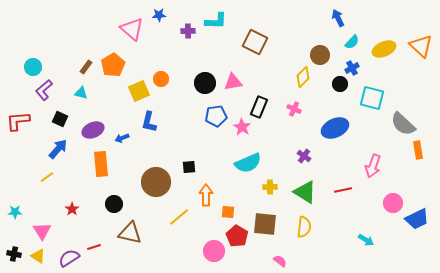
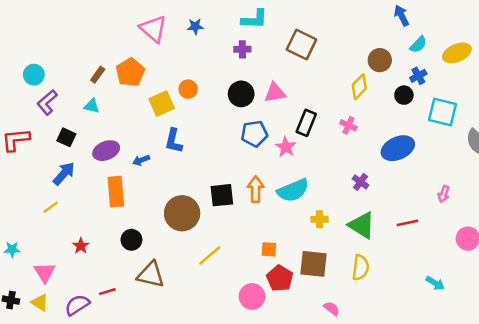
blue star: (159, 15) -> (195, 26), moved
purple cross: (188, 31) -> (242, 49), moved
pink arrow: (373, 166) -> (444, 194), size x0.6
black square: (189, 167) -> (222, 195), size x1.5
orange arrow: (206, 195) -> (256, 189), moved

